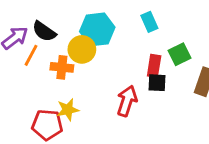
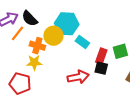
cyan rectangle: (149, 22) -> (82, 42), moved, turned -40
red arrow: (127, 101) -> (78, 77), turned 50
yellow star: (68, 110) -> (34, 63), moved

